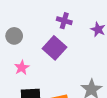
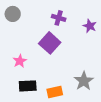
gray circle: (14, 36) -> (13, 14), moved

